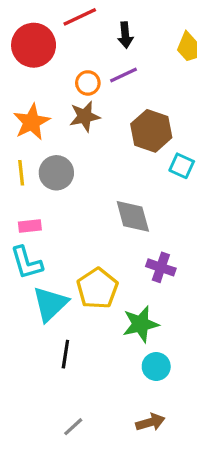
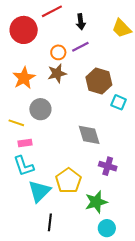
yellow line: (21, 173) -> (16, 123), moved, turned -63

